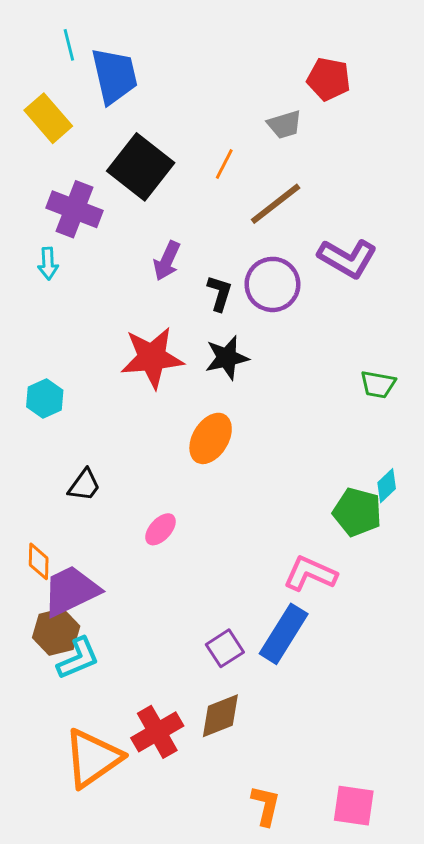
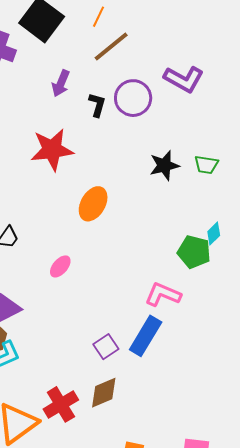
brown line: (276, 204) -> (111, 46), moved
black star: (227, 358) -> (164, 165), moved

